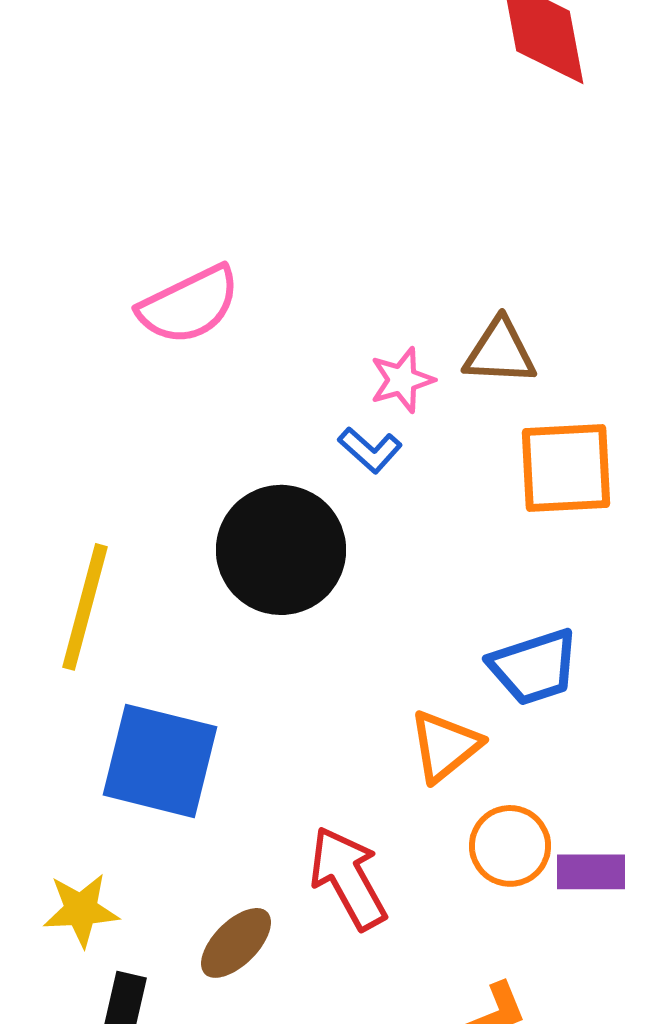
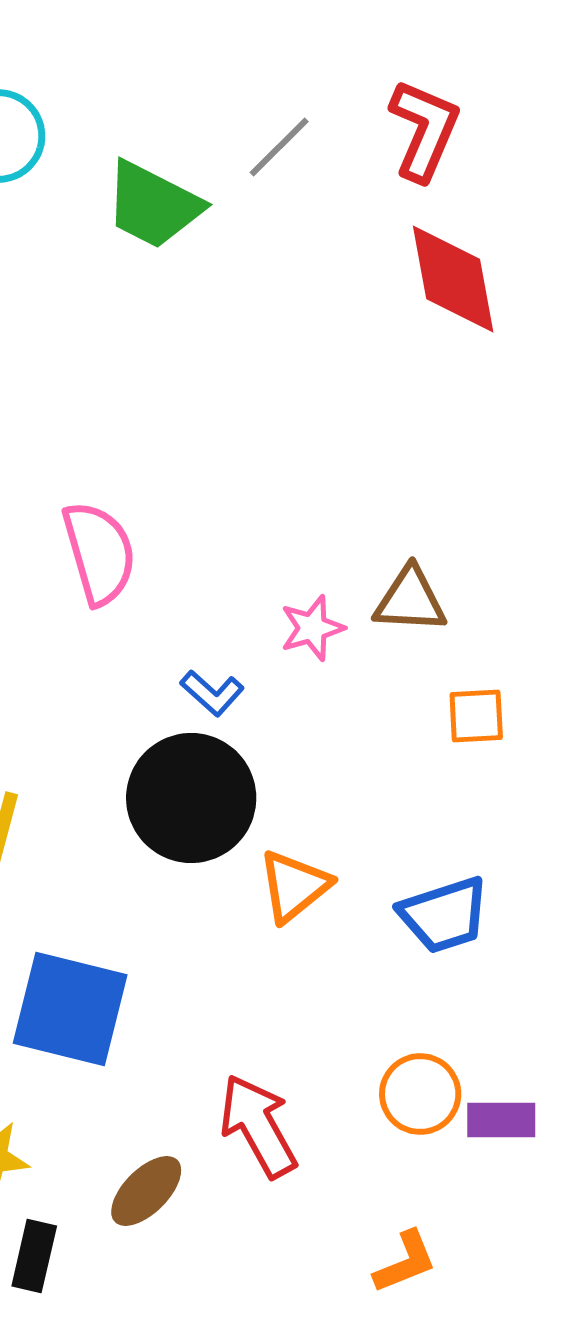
pink semicircle: (189, 305) -> (99, 553), turned -80
blue L-shape: (370, 450) -> (212, 693), moved
orange square: (566, 468) -> (476, 716), size x0.6
orange triangle: (445, 746) -> (294, 886), moved

